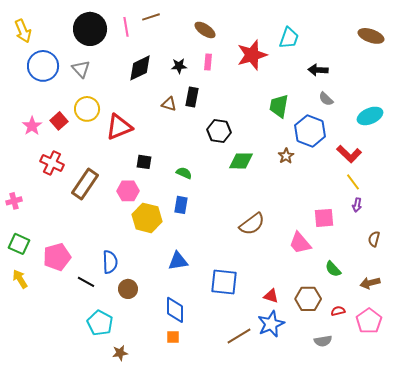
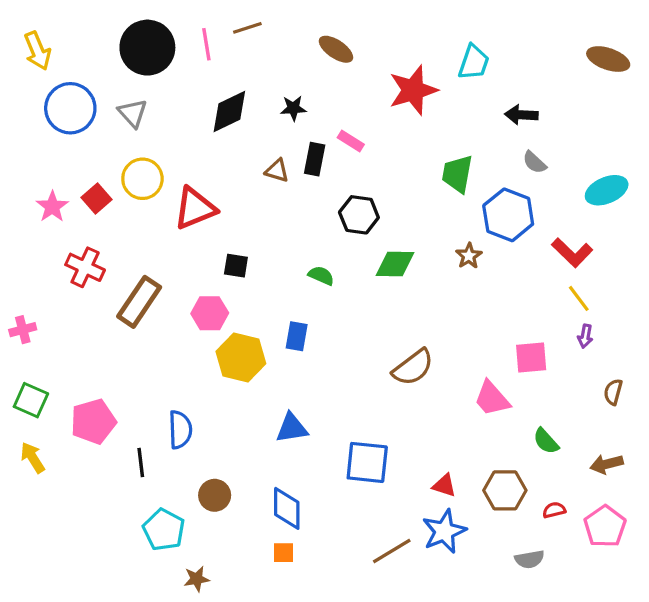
pink rectangle: (208, 62) -> (351, 141), moved, turned -63
green semicircle: (184, 173) -> (321, 276), moved
black line: (86, 282) -> (141, 462), turned 54
brown circle: (128, 289) -> (215, 495), moved

